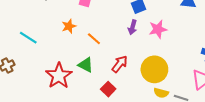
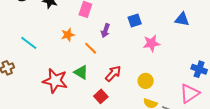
purple arrow: (133, 27) -> (105, 31), moved
yellow circle: (154, 69) -> (146, 81), size x0.6
red star: (59, 76) -> (55, 81), turned -30

